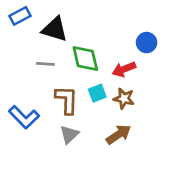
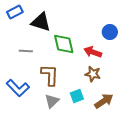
gray line: (45, 64) -> (26, 51), moved
red arrow: (124, 69) -> (93, 52), turned 42
cyan square: (97, 93) -> (77, 96), moved
brown arrow: (119, 134) -> (104, 101), moved

